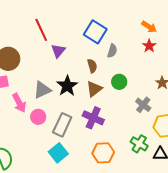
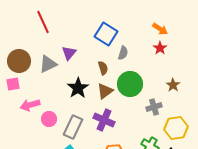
red line: (41, 30) -> (43, 22), moved
green circle: (119, 82) -> (130, 84), size x1.6
gray triangle: (42, 90) -> (48, 64), moved
pink arrow: (19, 103) -> (30, 105), turned 102
gray cross: (143, 105) -> (154, 107), turned 35

